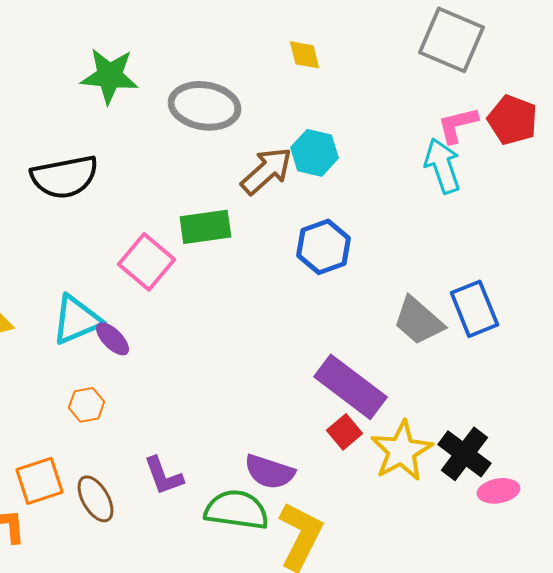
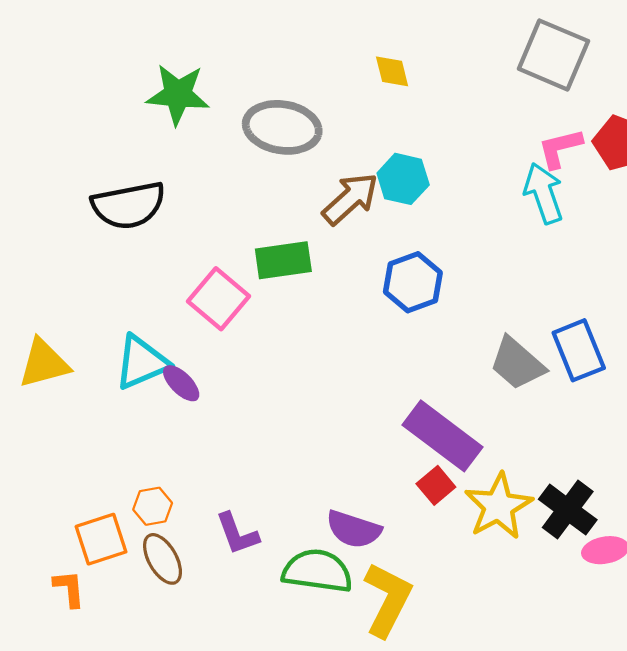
orange hexagon: (86, 405) -> (153, 506), moved

